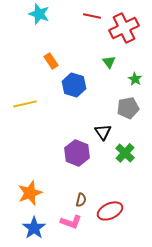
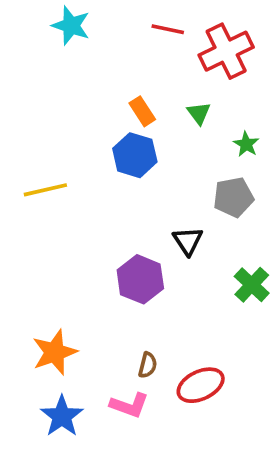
orange rectangle: (51, 61) -> (142, 111), moved
green cross: (125, 153) -> (252, 285), moved

